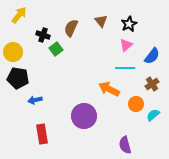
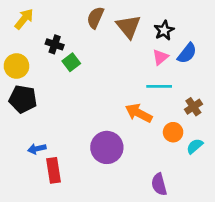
brown triangle: (101, 21) -> (129, 27), size x1.5
brown semicircle: (71, 28) -> (95, 18), moved
blue semicircle: (152, 56) -> (187, 53), moved
blue arrow: (35, 100) -> (37, 149), moved

